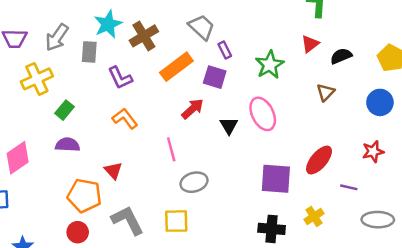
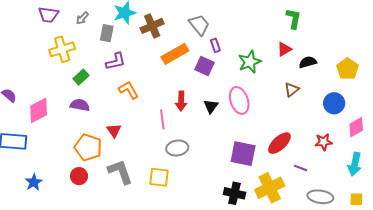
gray arrow: (57, 37) -> (82, 18), size x0.6
purple L-shape: (120, 78) -> (116, 61), moved, turned -85
red arrow: (193, 109) -> (181, 101), moved, turned 126
yellow cross: (314, 216) -> (270, 188), size x1.8

